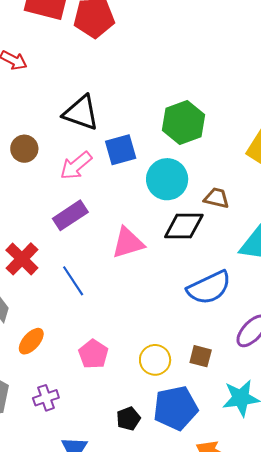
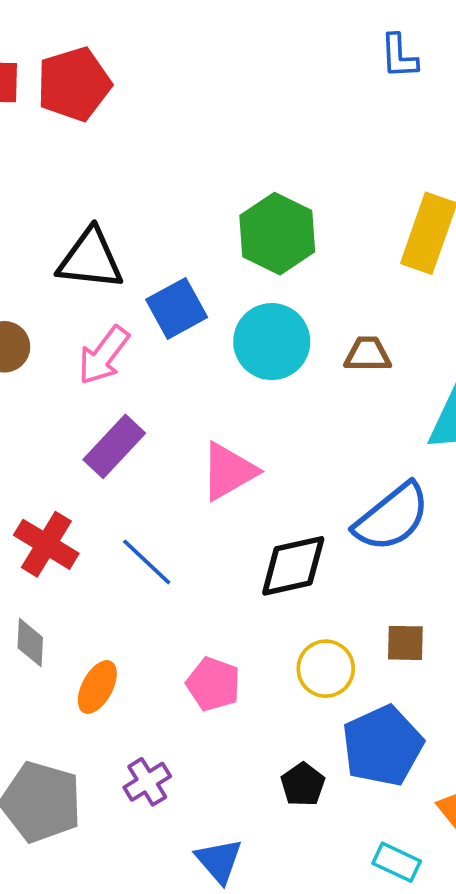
black diamond: (184, 226) -> (293, 566), moved

